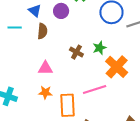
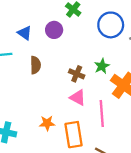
brown semicircle: (42, 31) -> (35, 65), moved
pink triangle: (45, 68) -> (78, 98), moved, turned 35
pink line: (95, 90) -> (102, 113), turned -70

